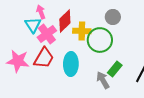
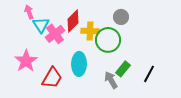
pink arrow: (41, 12) -> (29, 12), moved
red trapezoid: (44, 58) -> (52, 78), moved
pink star: (18, 61) -> (26, 61), turned 30

